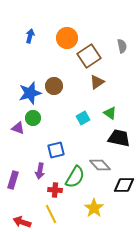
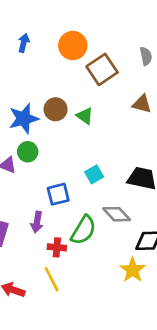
brown triangle: (97, 82) -> (142, 104), moved, turned 49
green triangle: (110, 113) -> (85, 116), moved
cyan square: (83, 118) -> (94, 174), moved
yellow star: (94, 208) -> (133, 270), moved

